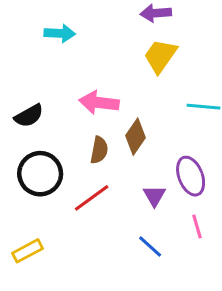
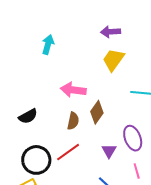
cyan arrow: (60, 33) -> (48, 45), turned -78
black semicircle: (29, 116) -> (28, 116), moved
black circle: (40, 174) -> (36, 160), moved

